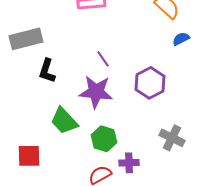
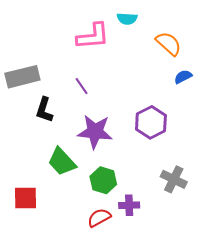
purple line: (103, 59) -> (82, 86), moved

